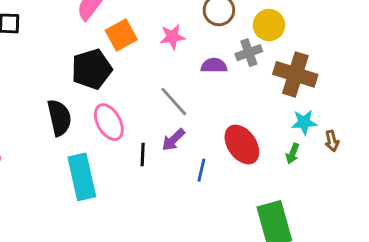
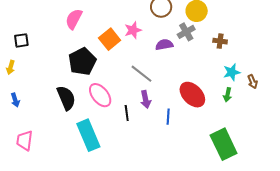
orange square: (121, 35) -> (110, 39), moved
brown cross: (295, 74) -> (220, 41), size x0.5
purple arrow: (173, 140) -> (146, 99), turned -48

